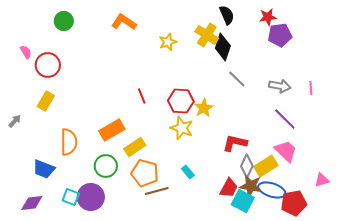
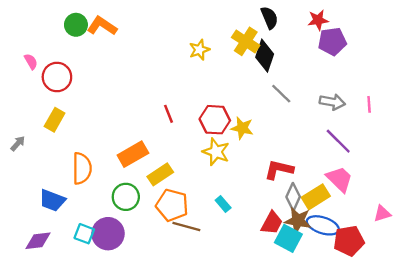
orange L-shape: (124, 22) -> (102, 26), moved
yellow star: (204, 108) -> (242, 128), turned -30
brown line: (157, 191) -> (186, 227), turned 30

